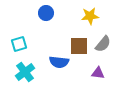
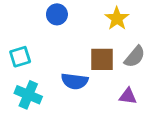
yellow star: (90, 16) -> (117, 18), turned -30
cyan cross: (25, 72) -> (28, 95), turned -30

